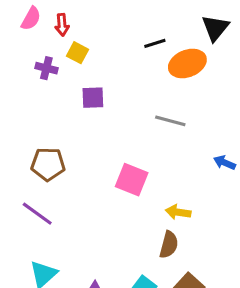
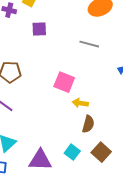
yellow arrow: (178, 212) -> (80, 103), moved

